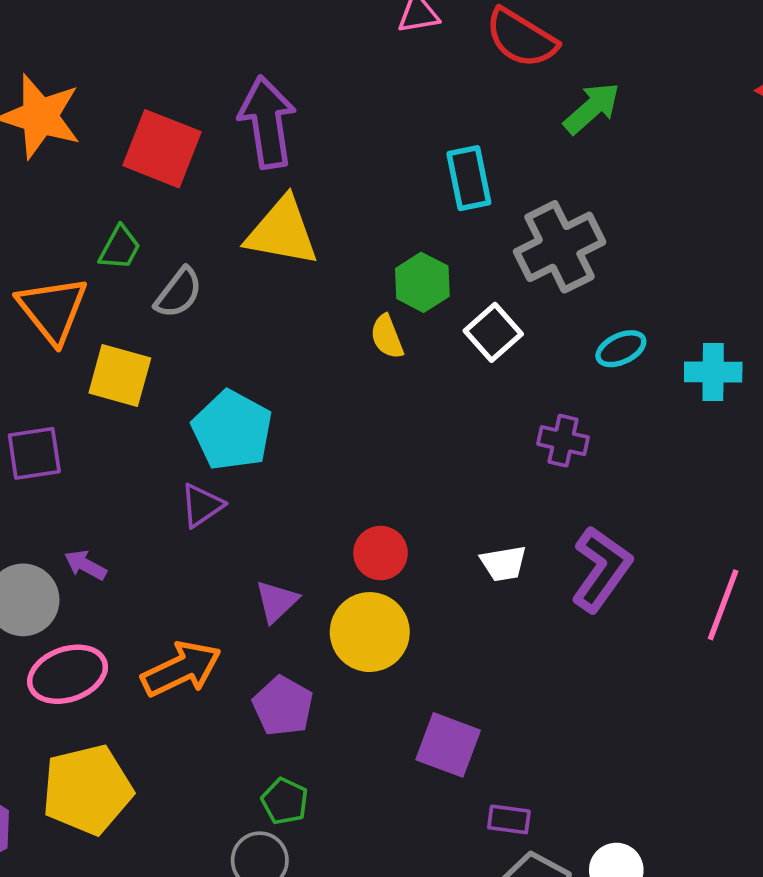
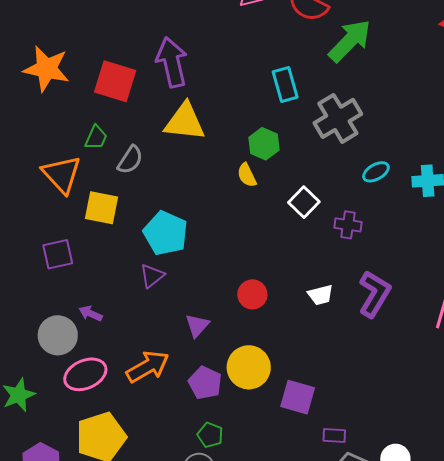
green arrow: (592, 108) -> (350, 41), size x1.4
white square: (493, 332) -> (304, 202), moved
yellow circle: (370, 632) -> (249, 367), moved

